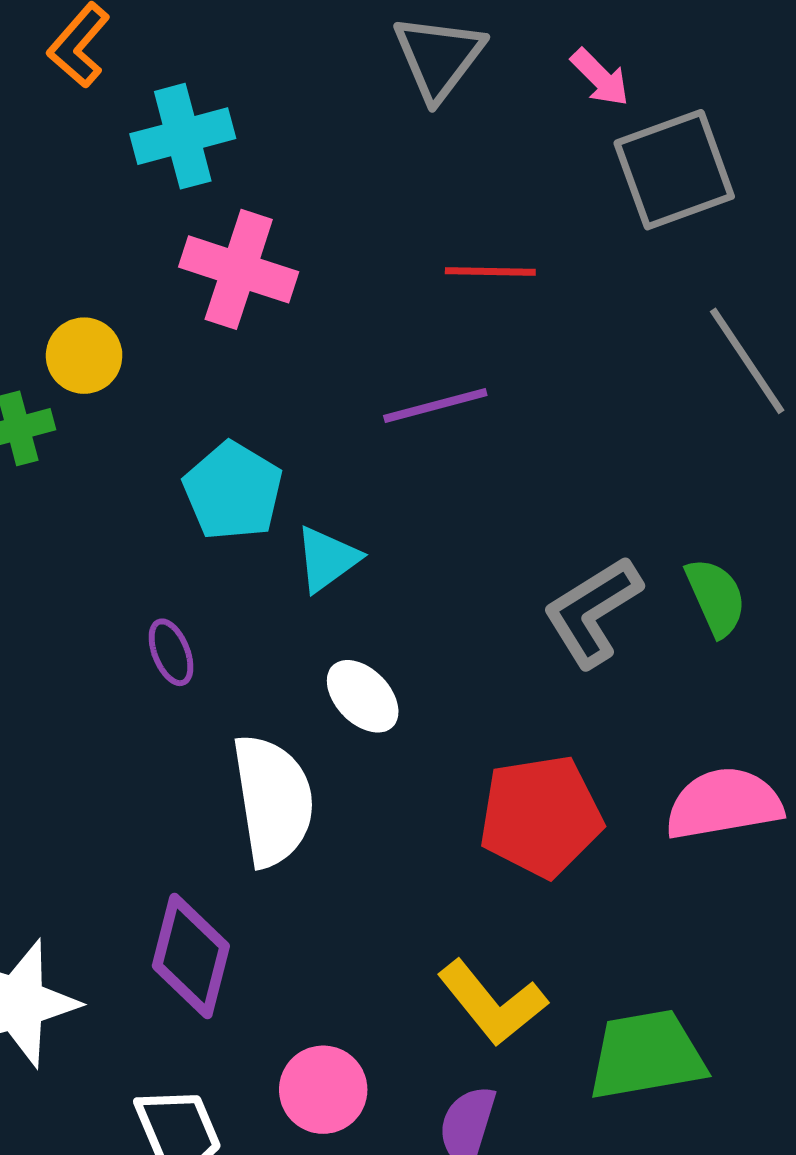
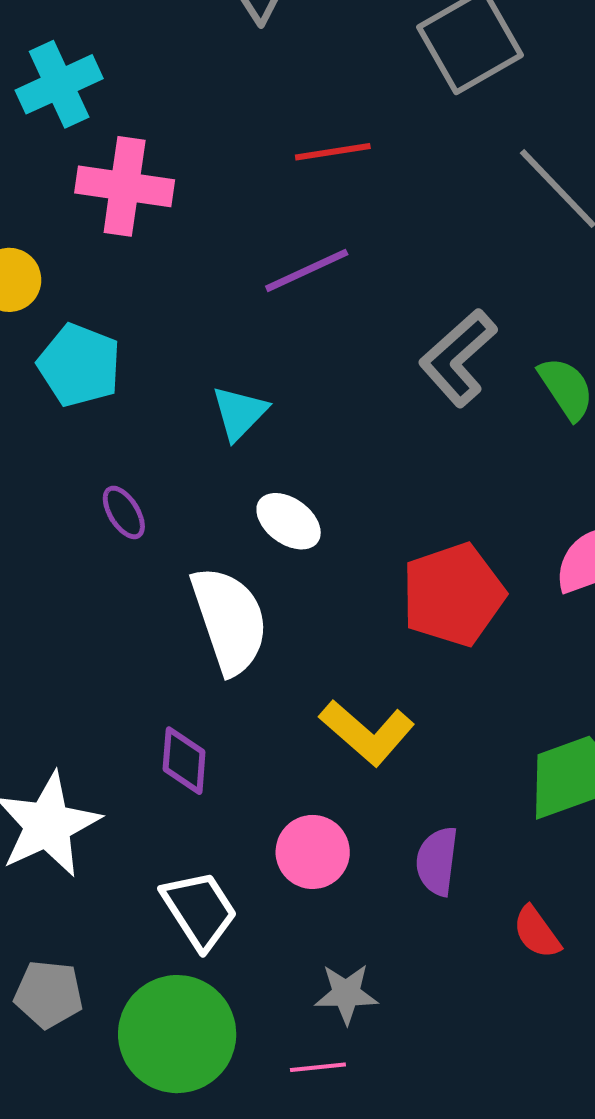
cyan pentagon: (233, 491) -> (79, 365), moved
gray L-shape: (592, 612) -> (458, 358), moved
purple diamond: (191, 956) -> (184, 761), size x0.7
yellow L-shape: (492, 1003) -> (367, 733), moved

